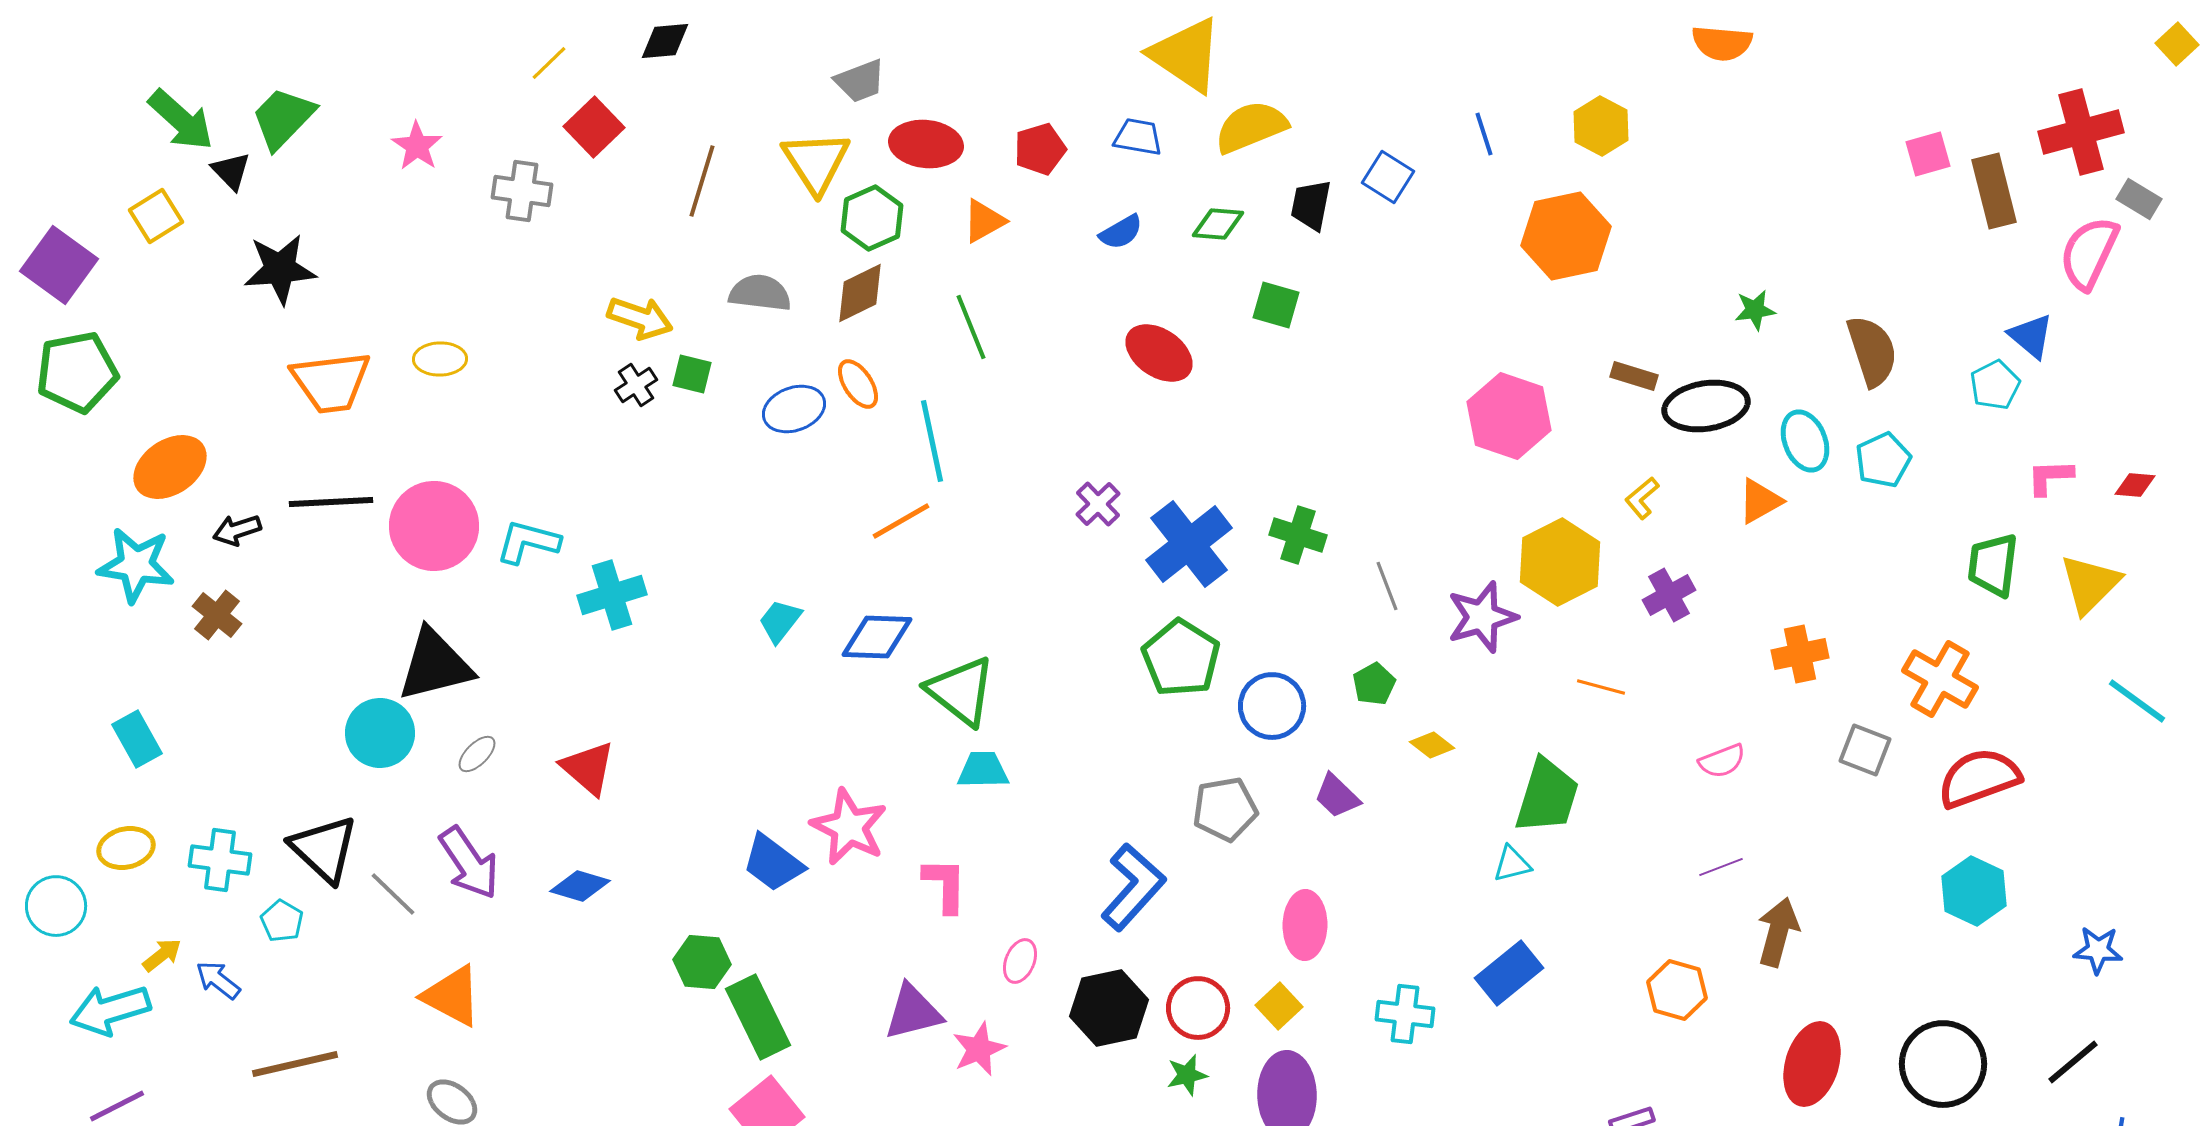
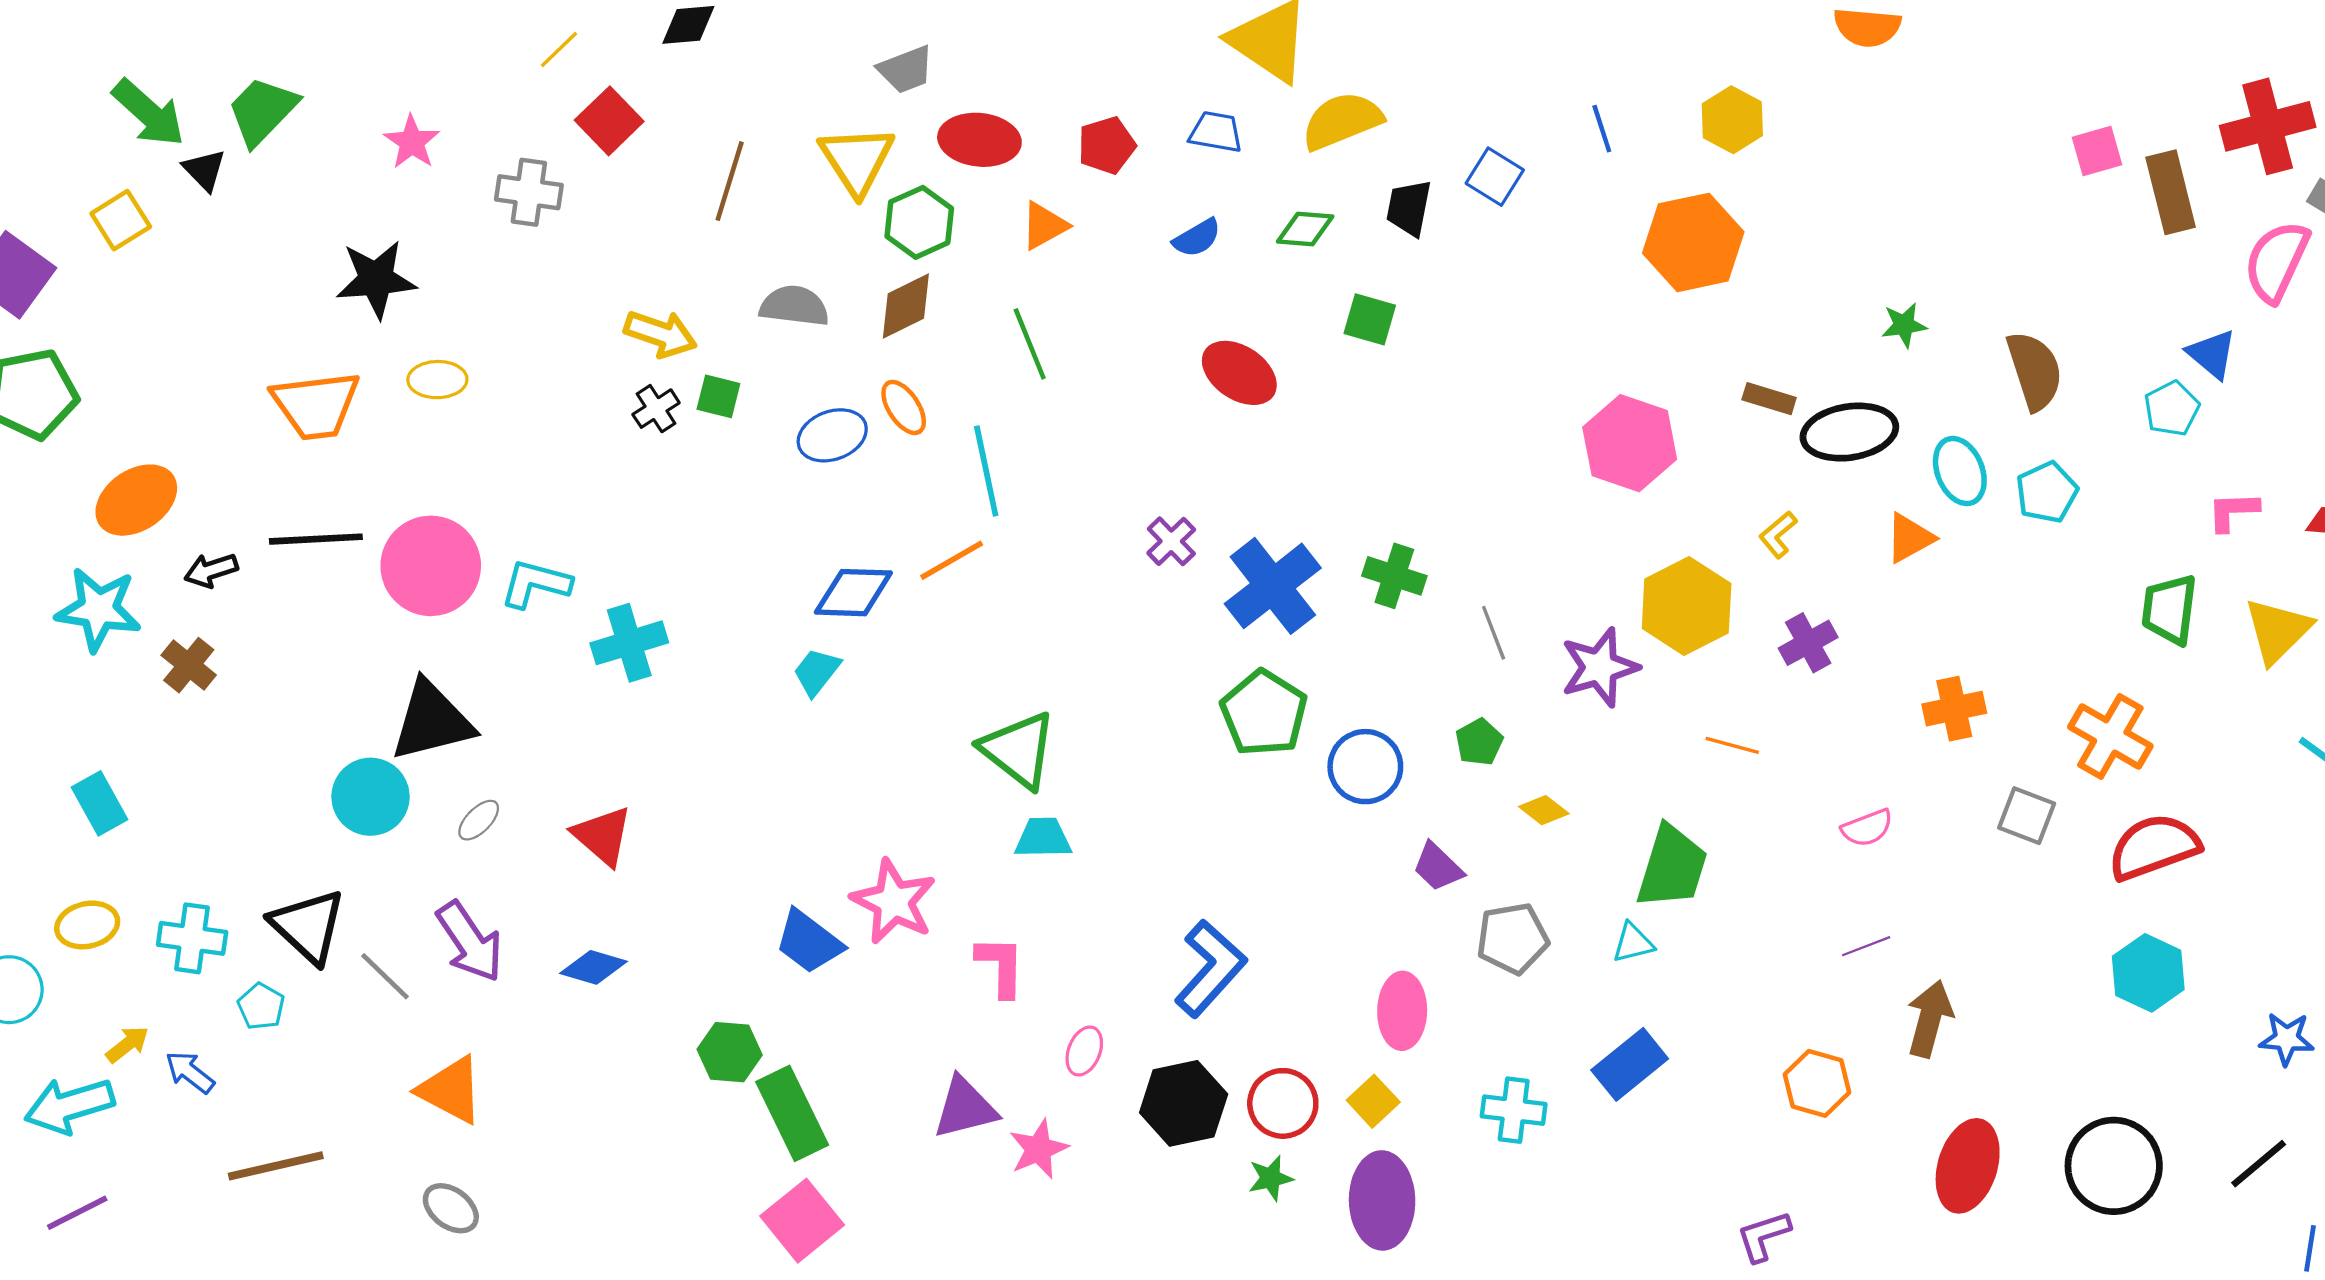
black star: (280, 269) -> (376, 279), moved
blue diamond: (877, 637) -> (853, 593), moved
gray pentagon: (1225, 809) -> (1513, 938), moved

